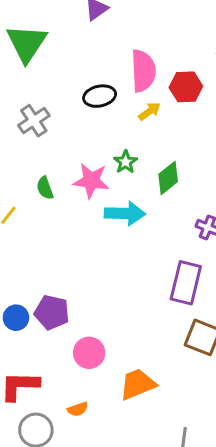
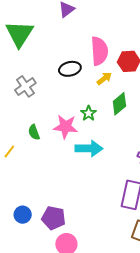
green diamond: (168, 178) -> (119, 104), moved
purple pentagon: (52, 312) -> (53, 218), moved
blue circle: (16, 318) -> (23, 215), moved

